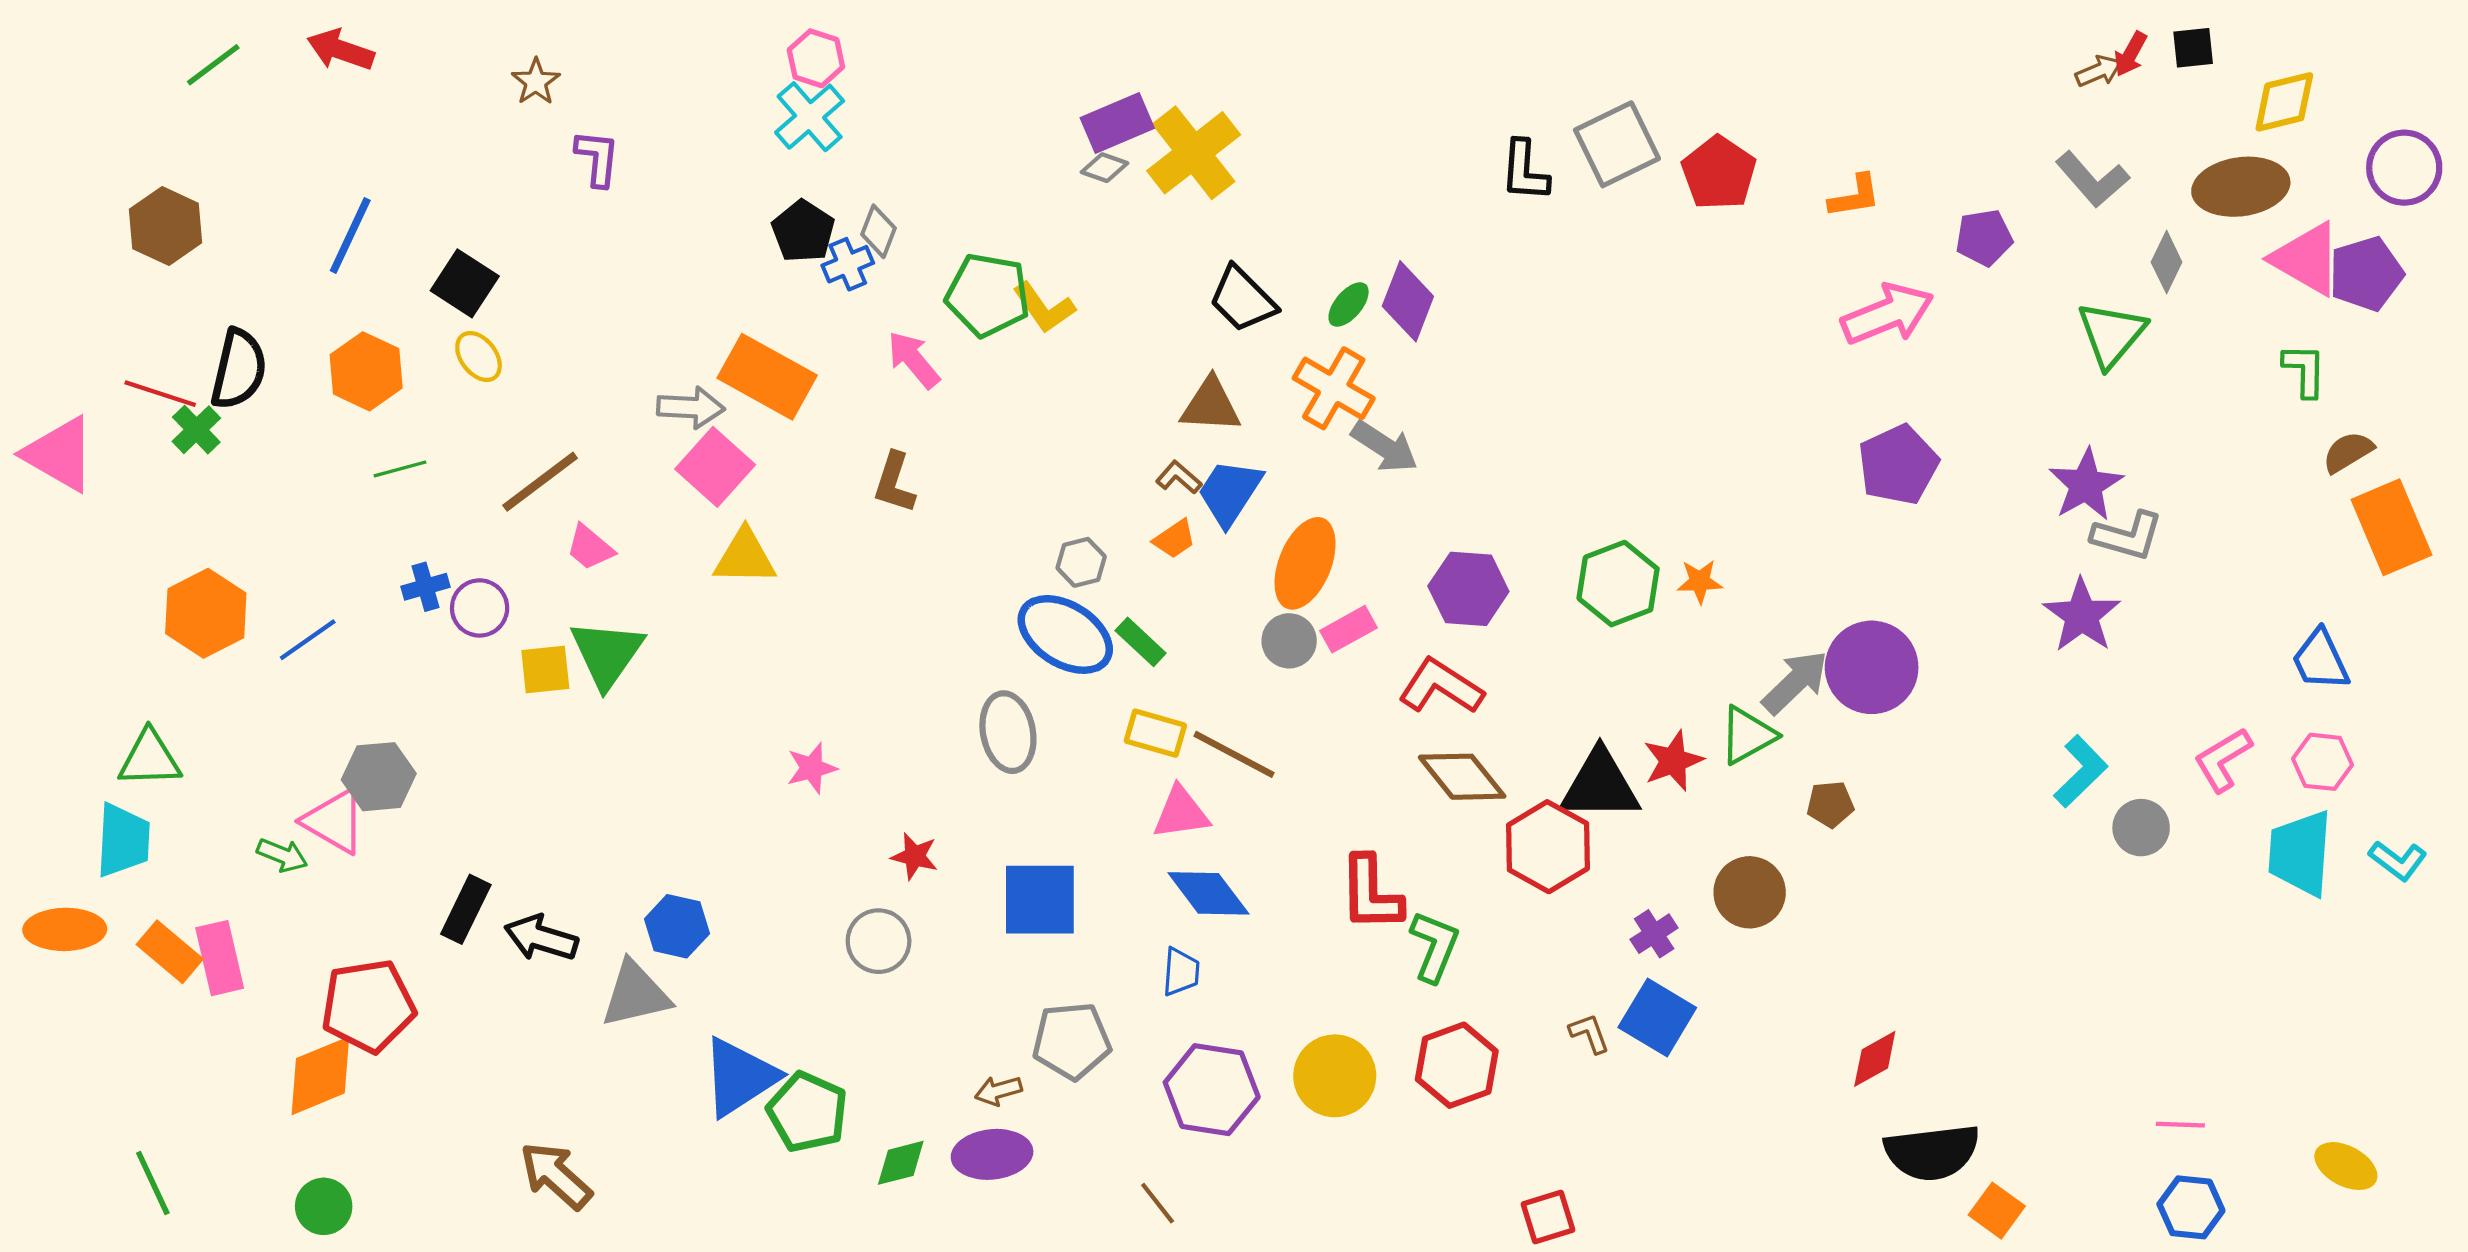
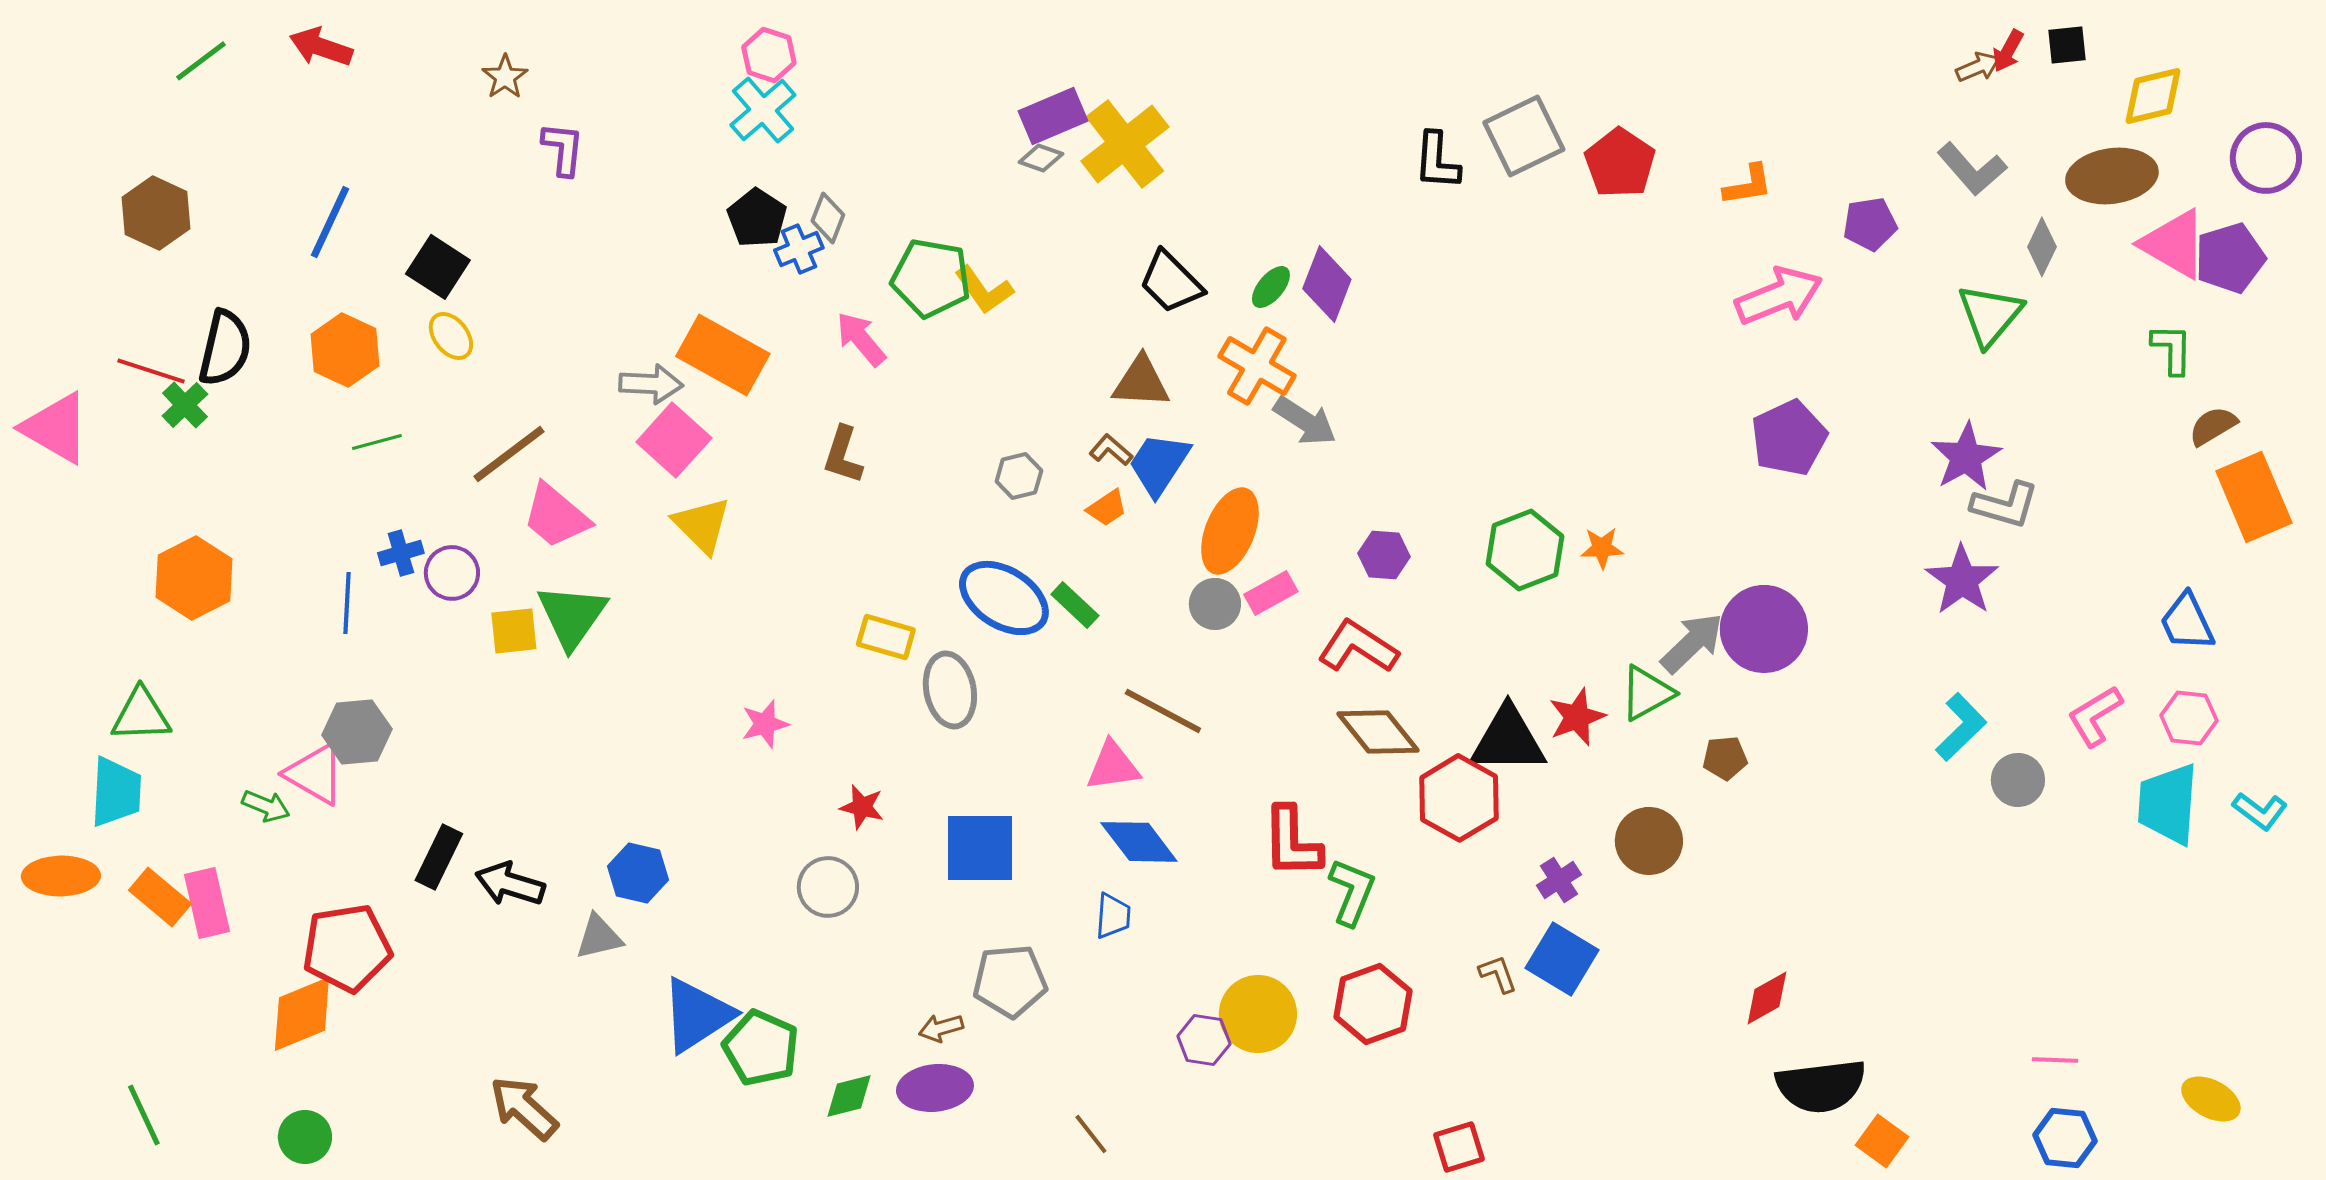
pink trapezoid: (590, 547) -> (556, 516), size x1.5
yellow triangle: (745, 557) -> (702, 525), turned 44
gray hexagon: (1081, 562) -> (1019, 476), moved
purple hexagon: (1468, 589) -> (1384, 555), size x0.7
blue line: (308, 640) -> (347, 603), moved, turned -52
yellow rectangle: (1155, 733) -> (886, 637), moved
gray triangle: (636, 994) -> (599, 937), size x0.7
purple hexagon: (1212, 1090) -> (1204, 1040), moved, size x0.6

